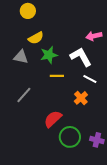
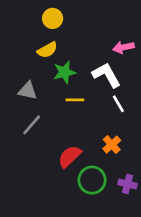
yellow circle: (28, 11) -> (53, 18), moved
gray triangle: (21, 57) -> (28, 91), moved
white line: (90, 79) -> (118, 104), turned 32
orange cross: (81, 98) -> (112, 145), moved

